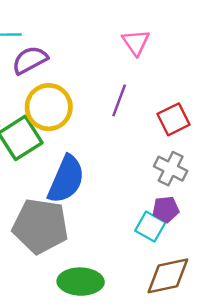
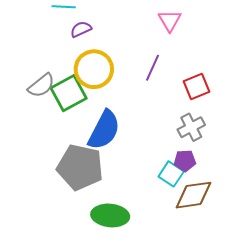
purple semicircle: (30, 60) -> (81, 29), size x0.7
gray cross: (171, 169) -> (191, 127), turned 32
brown diamond: (168, 276) -> (193, 195), moved

